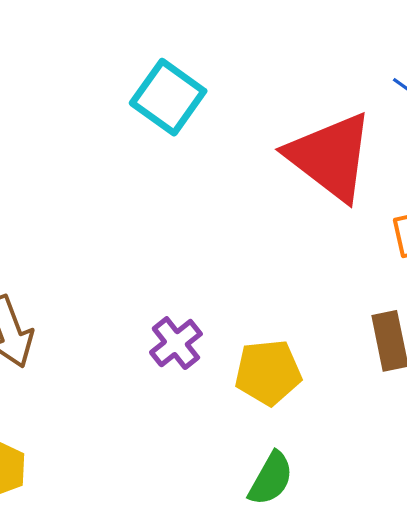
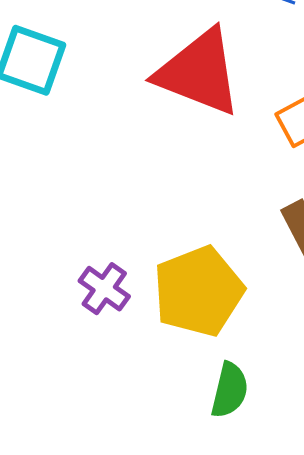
yellow pentagon: (268, 372) -> (198, 291), size x1.4

